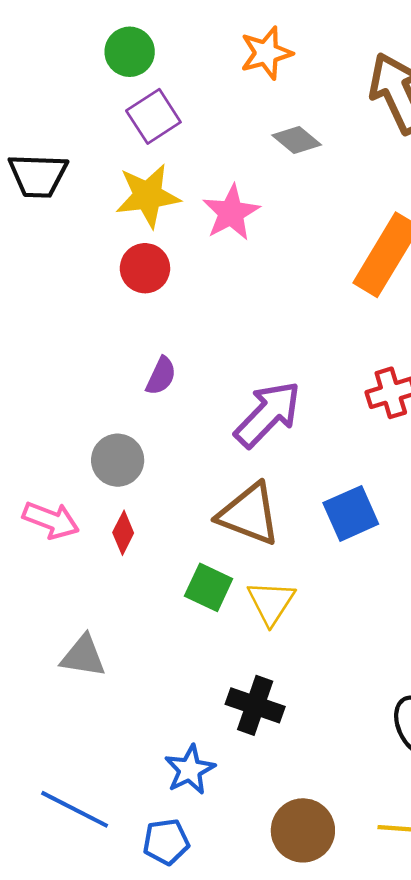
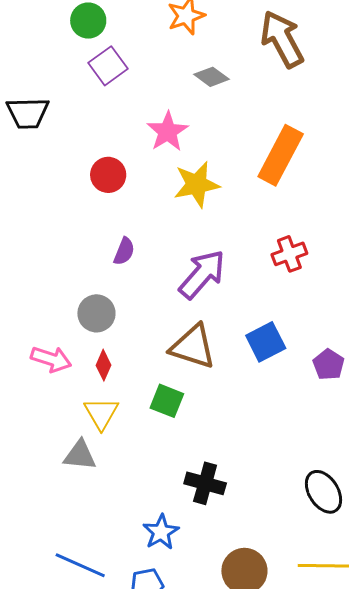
yellow star: (148, 196) -> (197, 184), moved
yellow triangle: (271, 603) -> (101, 413), moved

